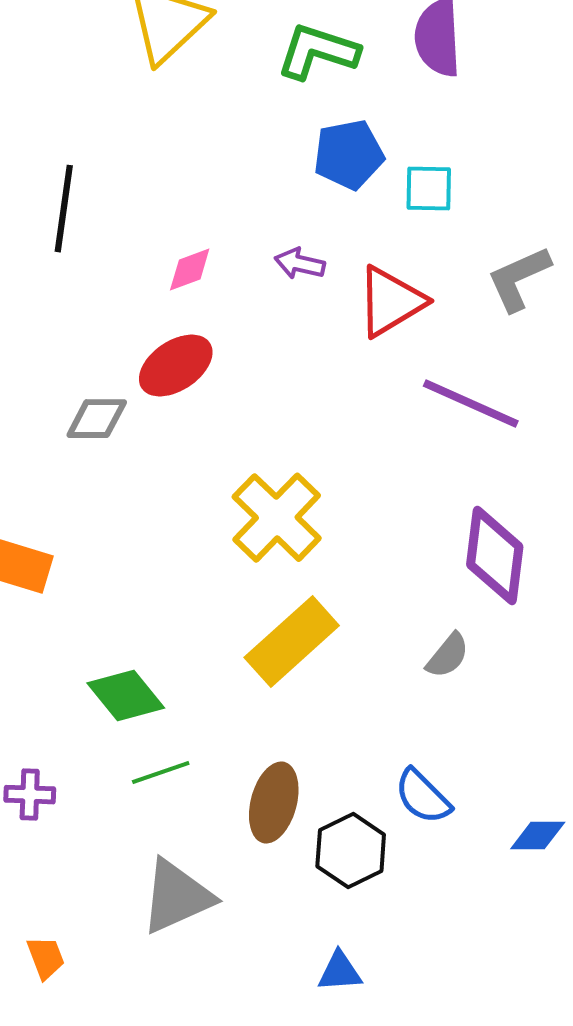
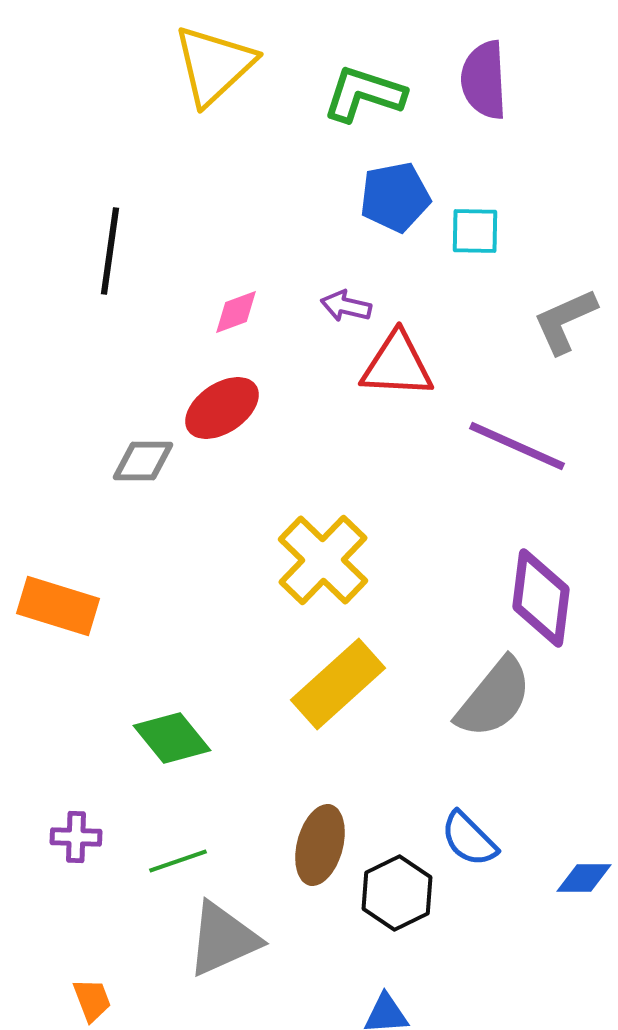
red triangle: (391, 302) -> (397, 365), moved, turned 34
gray semicircle: (448, 656) -> (494, 698), size x1.8
green line: (161, 773) -> (178, 861), moved

